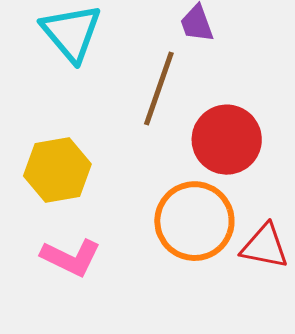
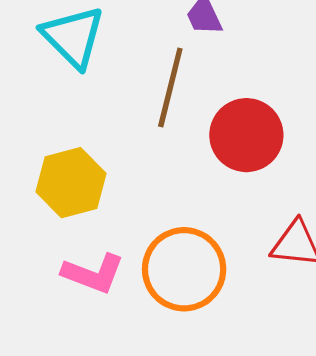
orange circle: (194, 221) -> (184, 269), moved

